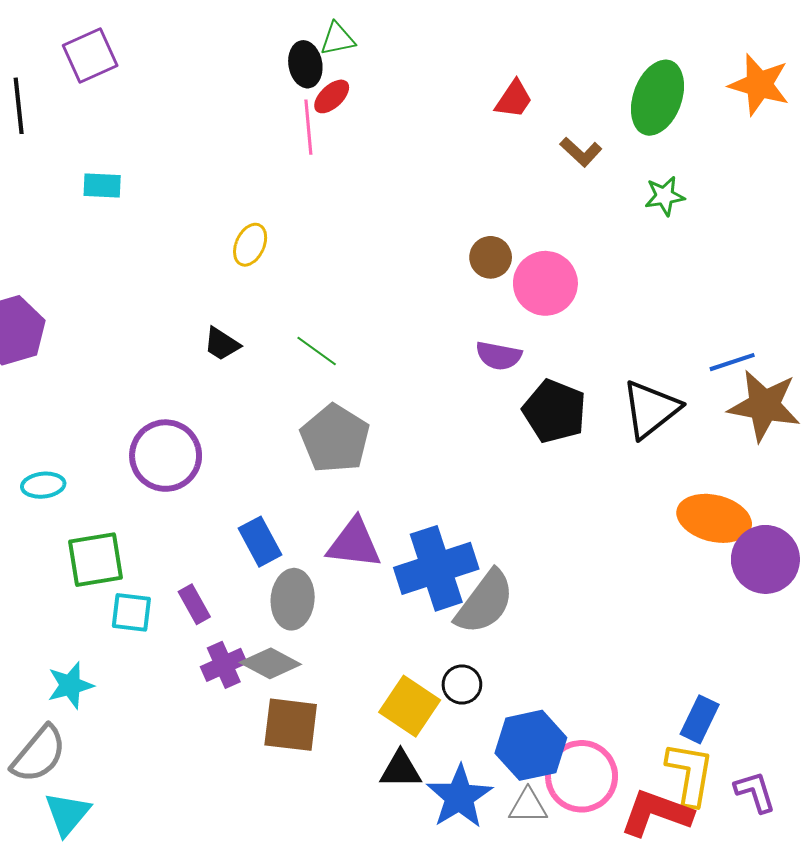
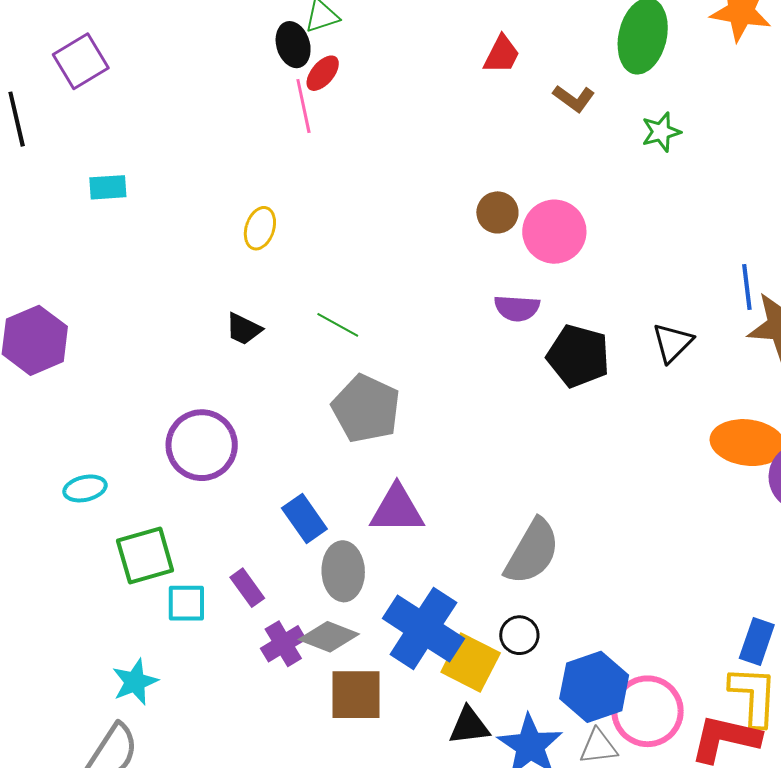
blue line: (732, 362) -> (747, 287), turned -72
black triangle: (651, 409) -> (672, 343), size x0.7
blue cross: (436, 568) -> (423, 628), moved, turned -32

